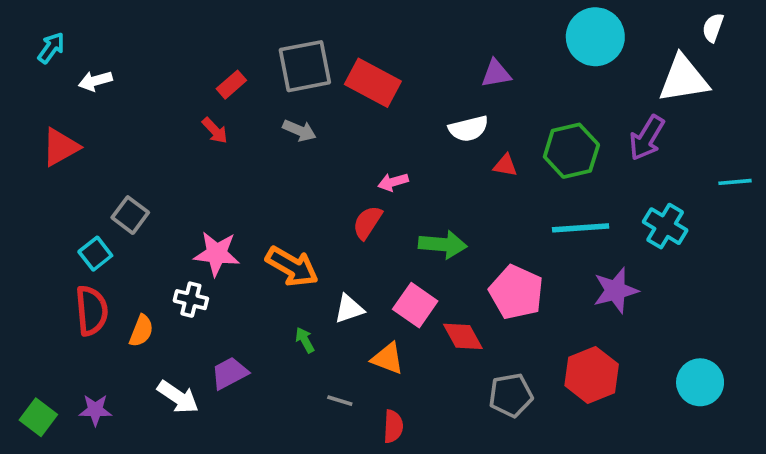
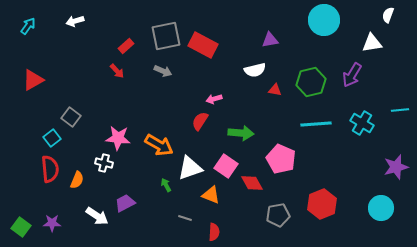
white triangle: (684, 79) -> (372, 43), size x0.7
white arrow: (95, 81) -> (75, 21), moved
cyan line: (735, 182) -> (400, 110), moved
purple star: (616, 290) -> (396, 167), moved
white triangle: (349, 309) -> (190, 168), size x1.5

